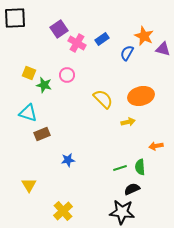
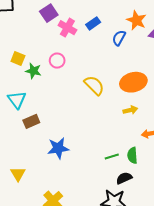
cyan triangle: (28, 113) -> (17, 100), turned 36
yellow arrow: (128, 122) -> (130, 110), moved
blue star: (68, 160) -> (58, 148), size x1.5

